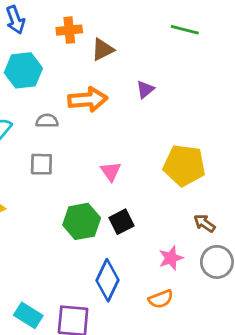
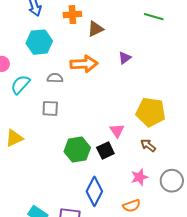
pink triangle: (111, 171) -> (117, 131), moved
brown arrow: (204, 223) -> (148, 145), moved

